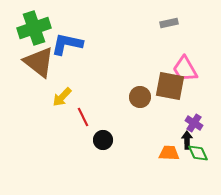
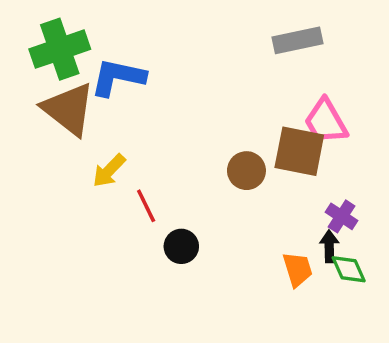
gray rectangle: (169, 23) -> (298, 40), size x1.5
orange trapezoid: (169, 153) -> (298, 269), turned 70

